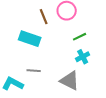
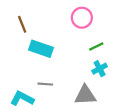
brown line: (44, 17) -> (22, 24), moved
gray triangle: (70, 81) -> (85, 95), turned -30

